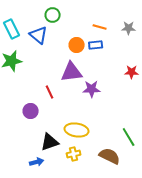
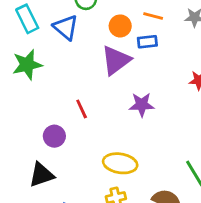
orange circle: (77, 45) -> (120, 26), moved
purple triangle: (72, 72) -> (116, 60), moved, turned -30
black triangle: (50, 142) -> (41, 175), moved

